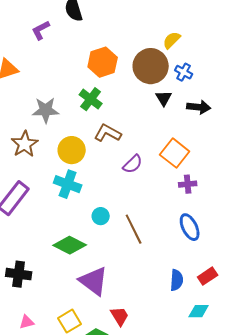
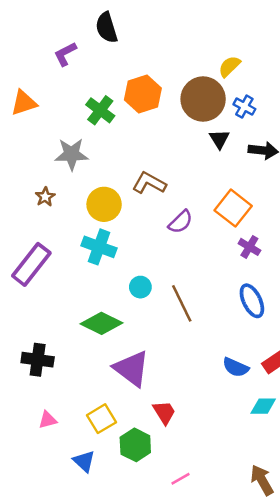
green cross: (91, 99) -> (100, 110), moved
brown star: (25, 144) -> (45, 197), size x0.6
purple cross: (188, 184) -> (249, 247), turned 36
blue semicircle: (177, 280) -> (236, 367), turned 110

